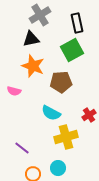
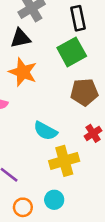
brown pentagon: (61, 82) -> (84, 92), moved

